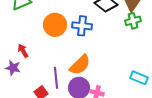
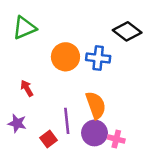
orange semicircle: (80, 65) -> (96, 105), turned -65
purple star: (13, 68) -> (17, 123), moved

